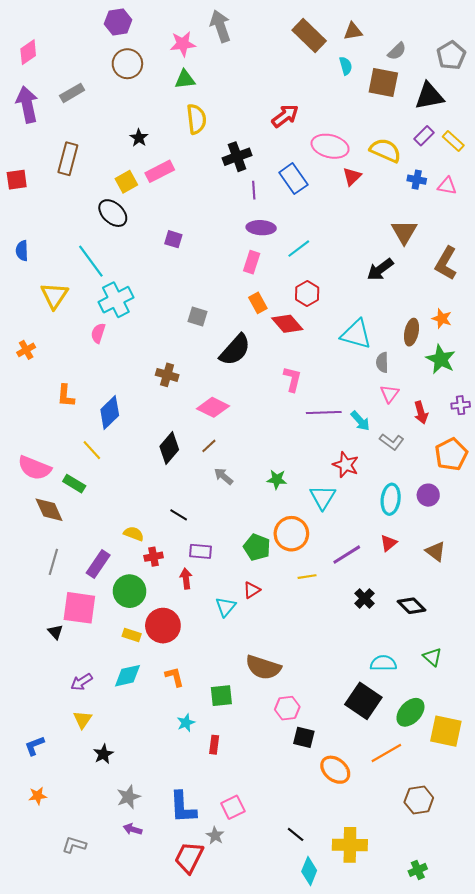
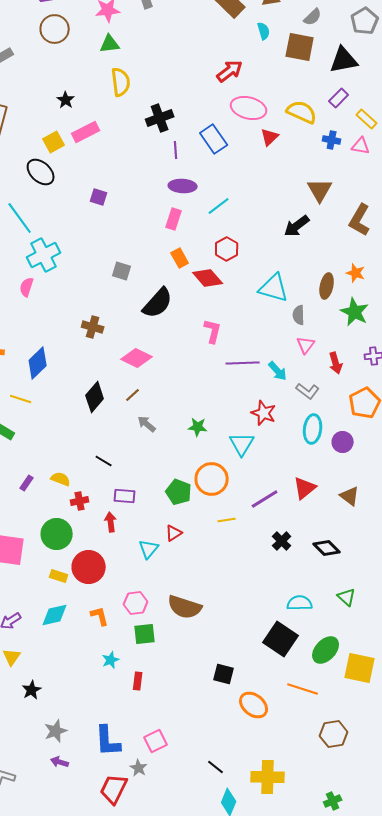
red arrow: (285, 116) -> (230, 71), moved
yellow rectangle: (453, 141) -> (367, 119), moved
yellow line: (92, 450) -> (21, 399), turned -30
cyan ellipse: (391, 499) -> (313, 429), moved
red triangle: (389, 543) -> (305, 488), size x1.4
purple rectangle: (98, 564) -> (27, 483), moved, size x0.6
pink hexagon: (287, 708) -> (136, 603), moved
orange line: (386, 753) -> (303, 689), turned 48

